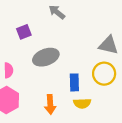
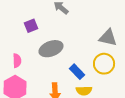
blue rectangle: (74, 82) -> (77, 72), turned -42

